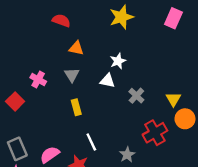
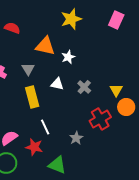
red semicircle: (61, 21) -> (12, 28), moved
orange triangle: (76, 48) -> (45, 46), moved, size x1.5
white triangle: (108, 81) -> (57, 84), moved
yellow rectangle: (76, 107) -> (32, 97), size x1.5

